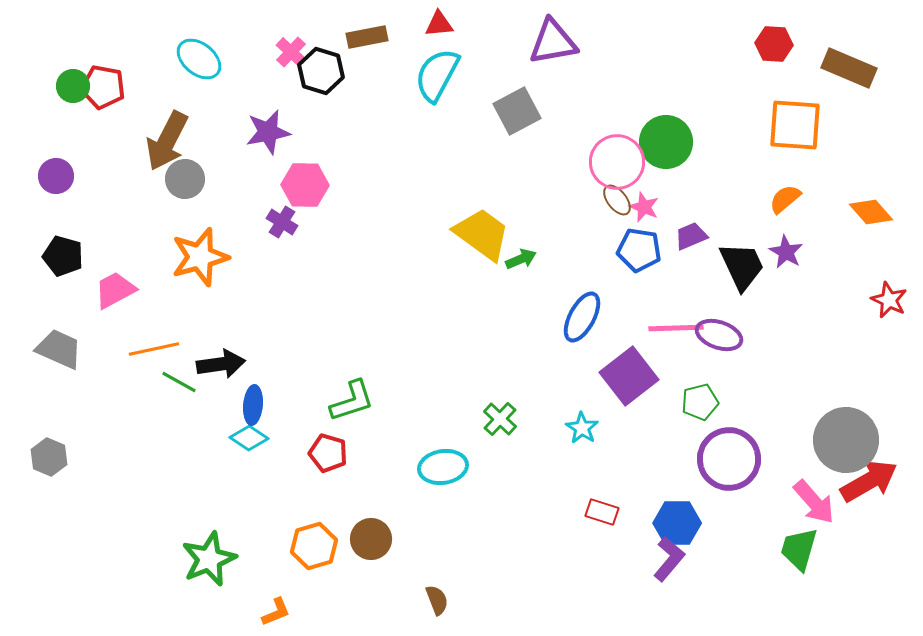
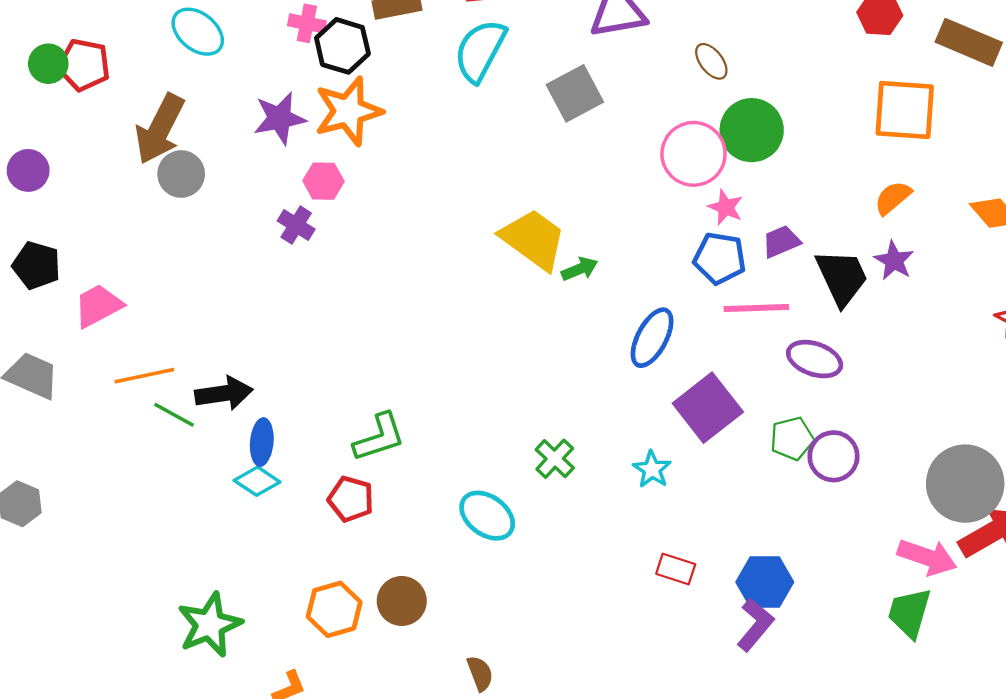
pink cross: (291, 52) -> (307, 23), turned -32
pink hexagon: (305, 185) -> (323, 181), size x0.7
brown ellipse: (617, 200) -> (711, 61), moved
orange star: (200, 257) -> (348, 111), moved
pink line: (676, 328) -> (756, 308), moved
purple circle: (729, 459) -> (833, 456), moved, size x0.7
cyan ellipse: (443, 467) -> (487, 516), turned 45
pink arrow: (814, 502) -> (927, 557), turned -30

